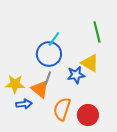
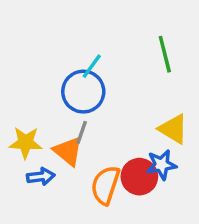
yellow triangle: (90, 63) -> (173, 129), moved
blue star: (76, 75) -> (161, 165), moved
red circle: (88, 115) -> (139, 177), moved

